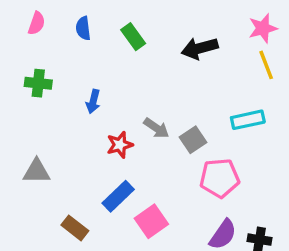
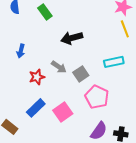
black arrow: (200, 48) -> (72, 38), moved
pink pentagon: (220, 178) -> (97, 97), turned 30
pink square: (151, 221) -> (63, 112), moved

